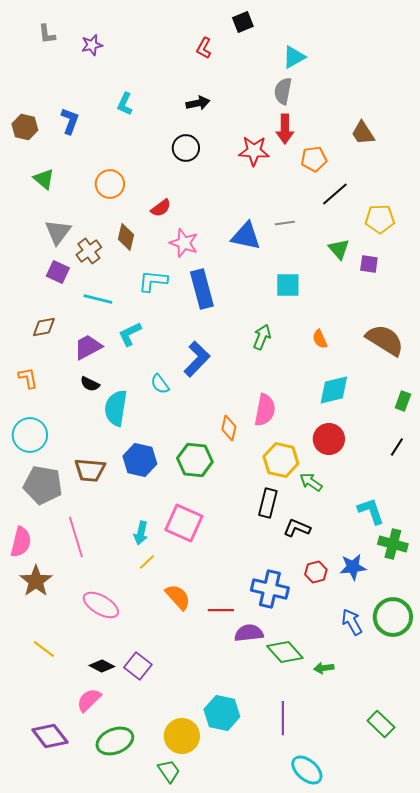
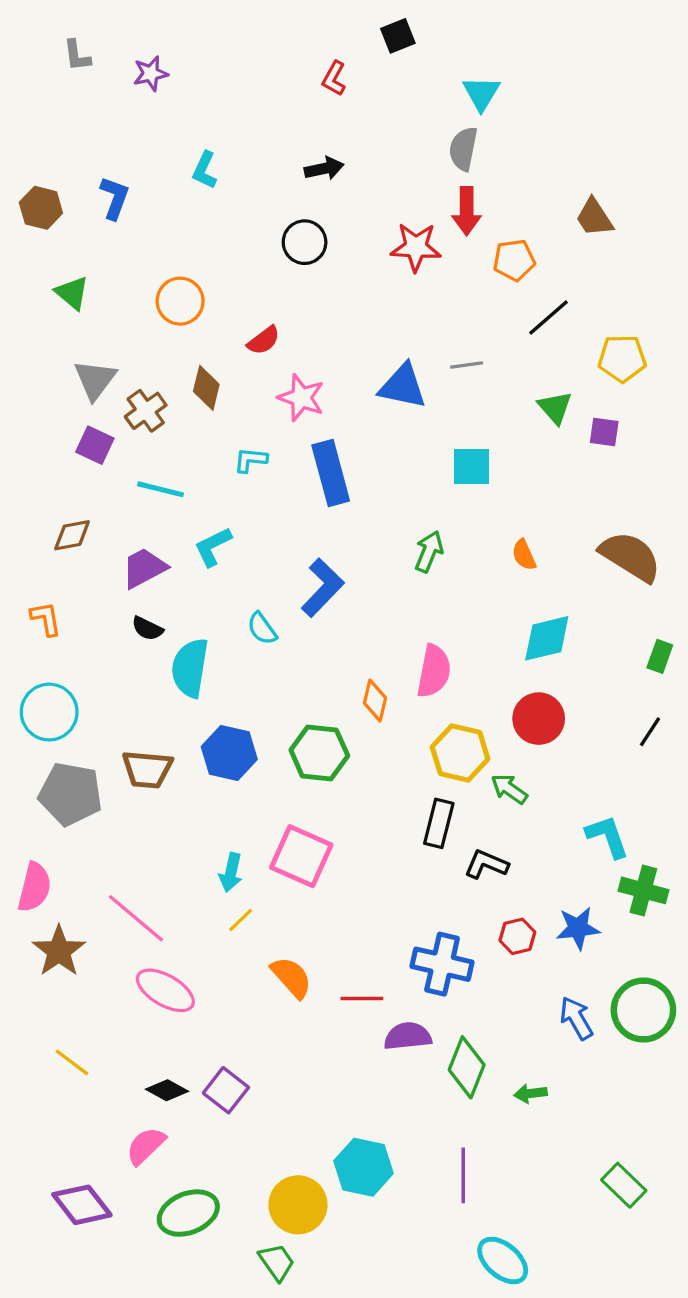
cyan triangle: (294, 57) -> (481, 93), turned -30
cyan L-shape: (153, 281) -> (250, 460), size x0.7
pink line: (76, 537) -> (136, 918), moved, turned -33
green diamond: (285, 652) -> (467, 1067), turned 63

